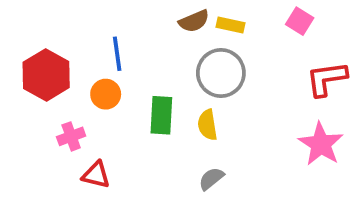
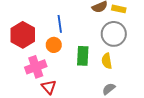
pink cross: (71, 136) -> (36, 67), size x1.5
red triangle: (96, 175) -> (49, 87), turned 35

